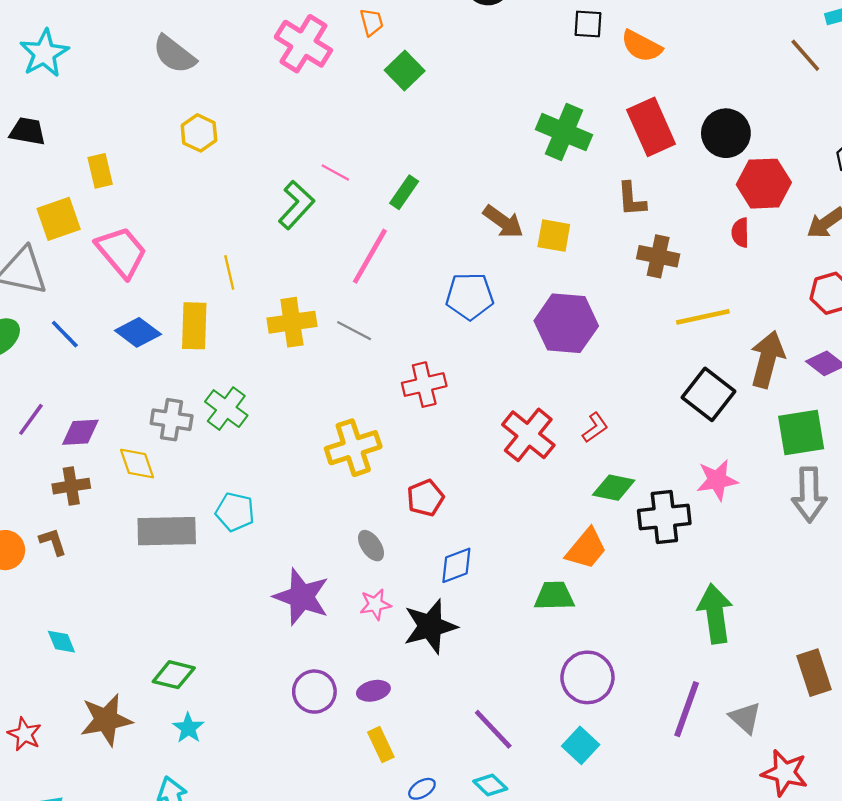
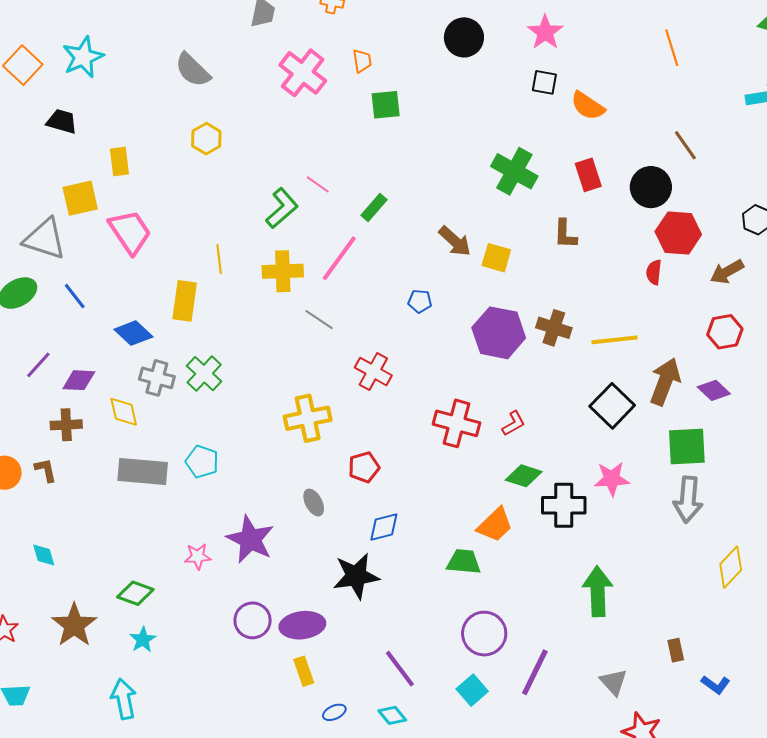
brown line: (805, 55) -> (685, 145), moved
green square: (405, 71) -> (386, 105), turned 32
red rectangle: (651, 127) -> (588, 175), size x0.7
brown cross: (658, 256) -> (554, 328), moved
blue pentagon: (470, 296) -> (420, 301), size x0.6
yellow cross: (292, 322) -> (283, 271), moved
blue diamond: (138, 332) -> (133, 333), moved
red cross: (424, 385) -> (373, 371), turned 36
red cross: (528, 435) -> (457, 423), turned -30
pink star: (375, 604) -> (198, 556), moved
brown rectangle: (814, 673) -> (676, 650), size x0.6
purple ellipse: (373, 691) -> (302, 625), size x1.6
purple line: (687, 709) -> (535, 672), moved
brown star: (106, 720) -> (74, 625), turned -30

